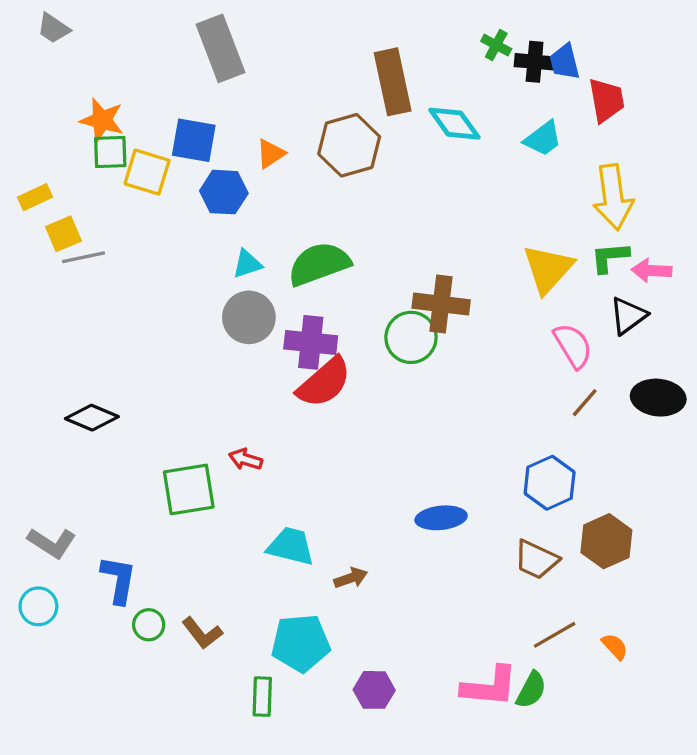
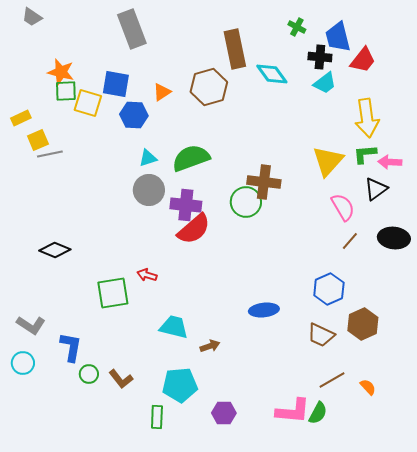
black cross: (535, 62) -> (320, 57), moved
blue trapezoid: (565, 62) -> (338, 37), size x1.4
red trapezoid: (606, 100) -> (363, 60), turned 48

